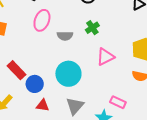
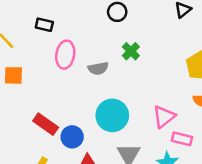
pink triangle: (105, 57) -> (164, 117), moved

